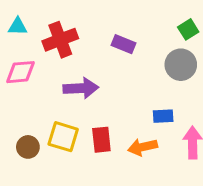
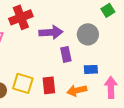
purple rectangle: (123, 44) -> (66, 54), moved, turned 56
gray circle: (181, 65) -> (88, 34), moved
purple arrow: (81, 88) -> (51, 32), moved

